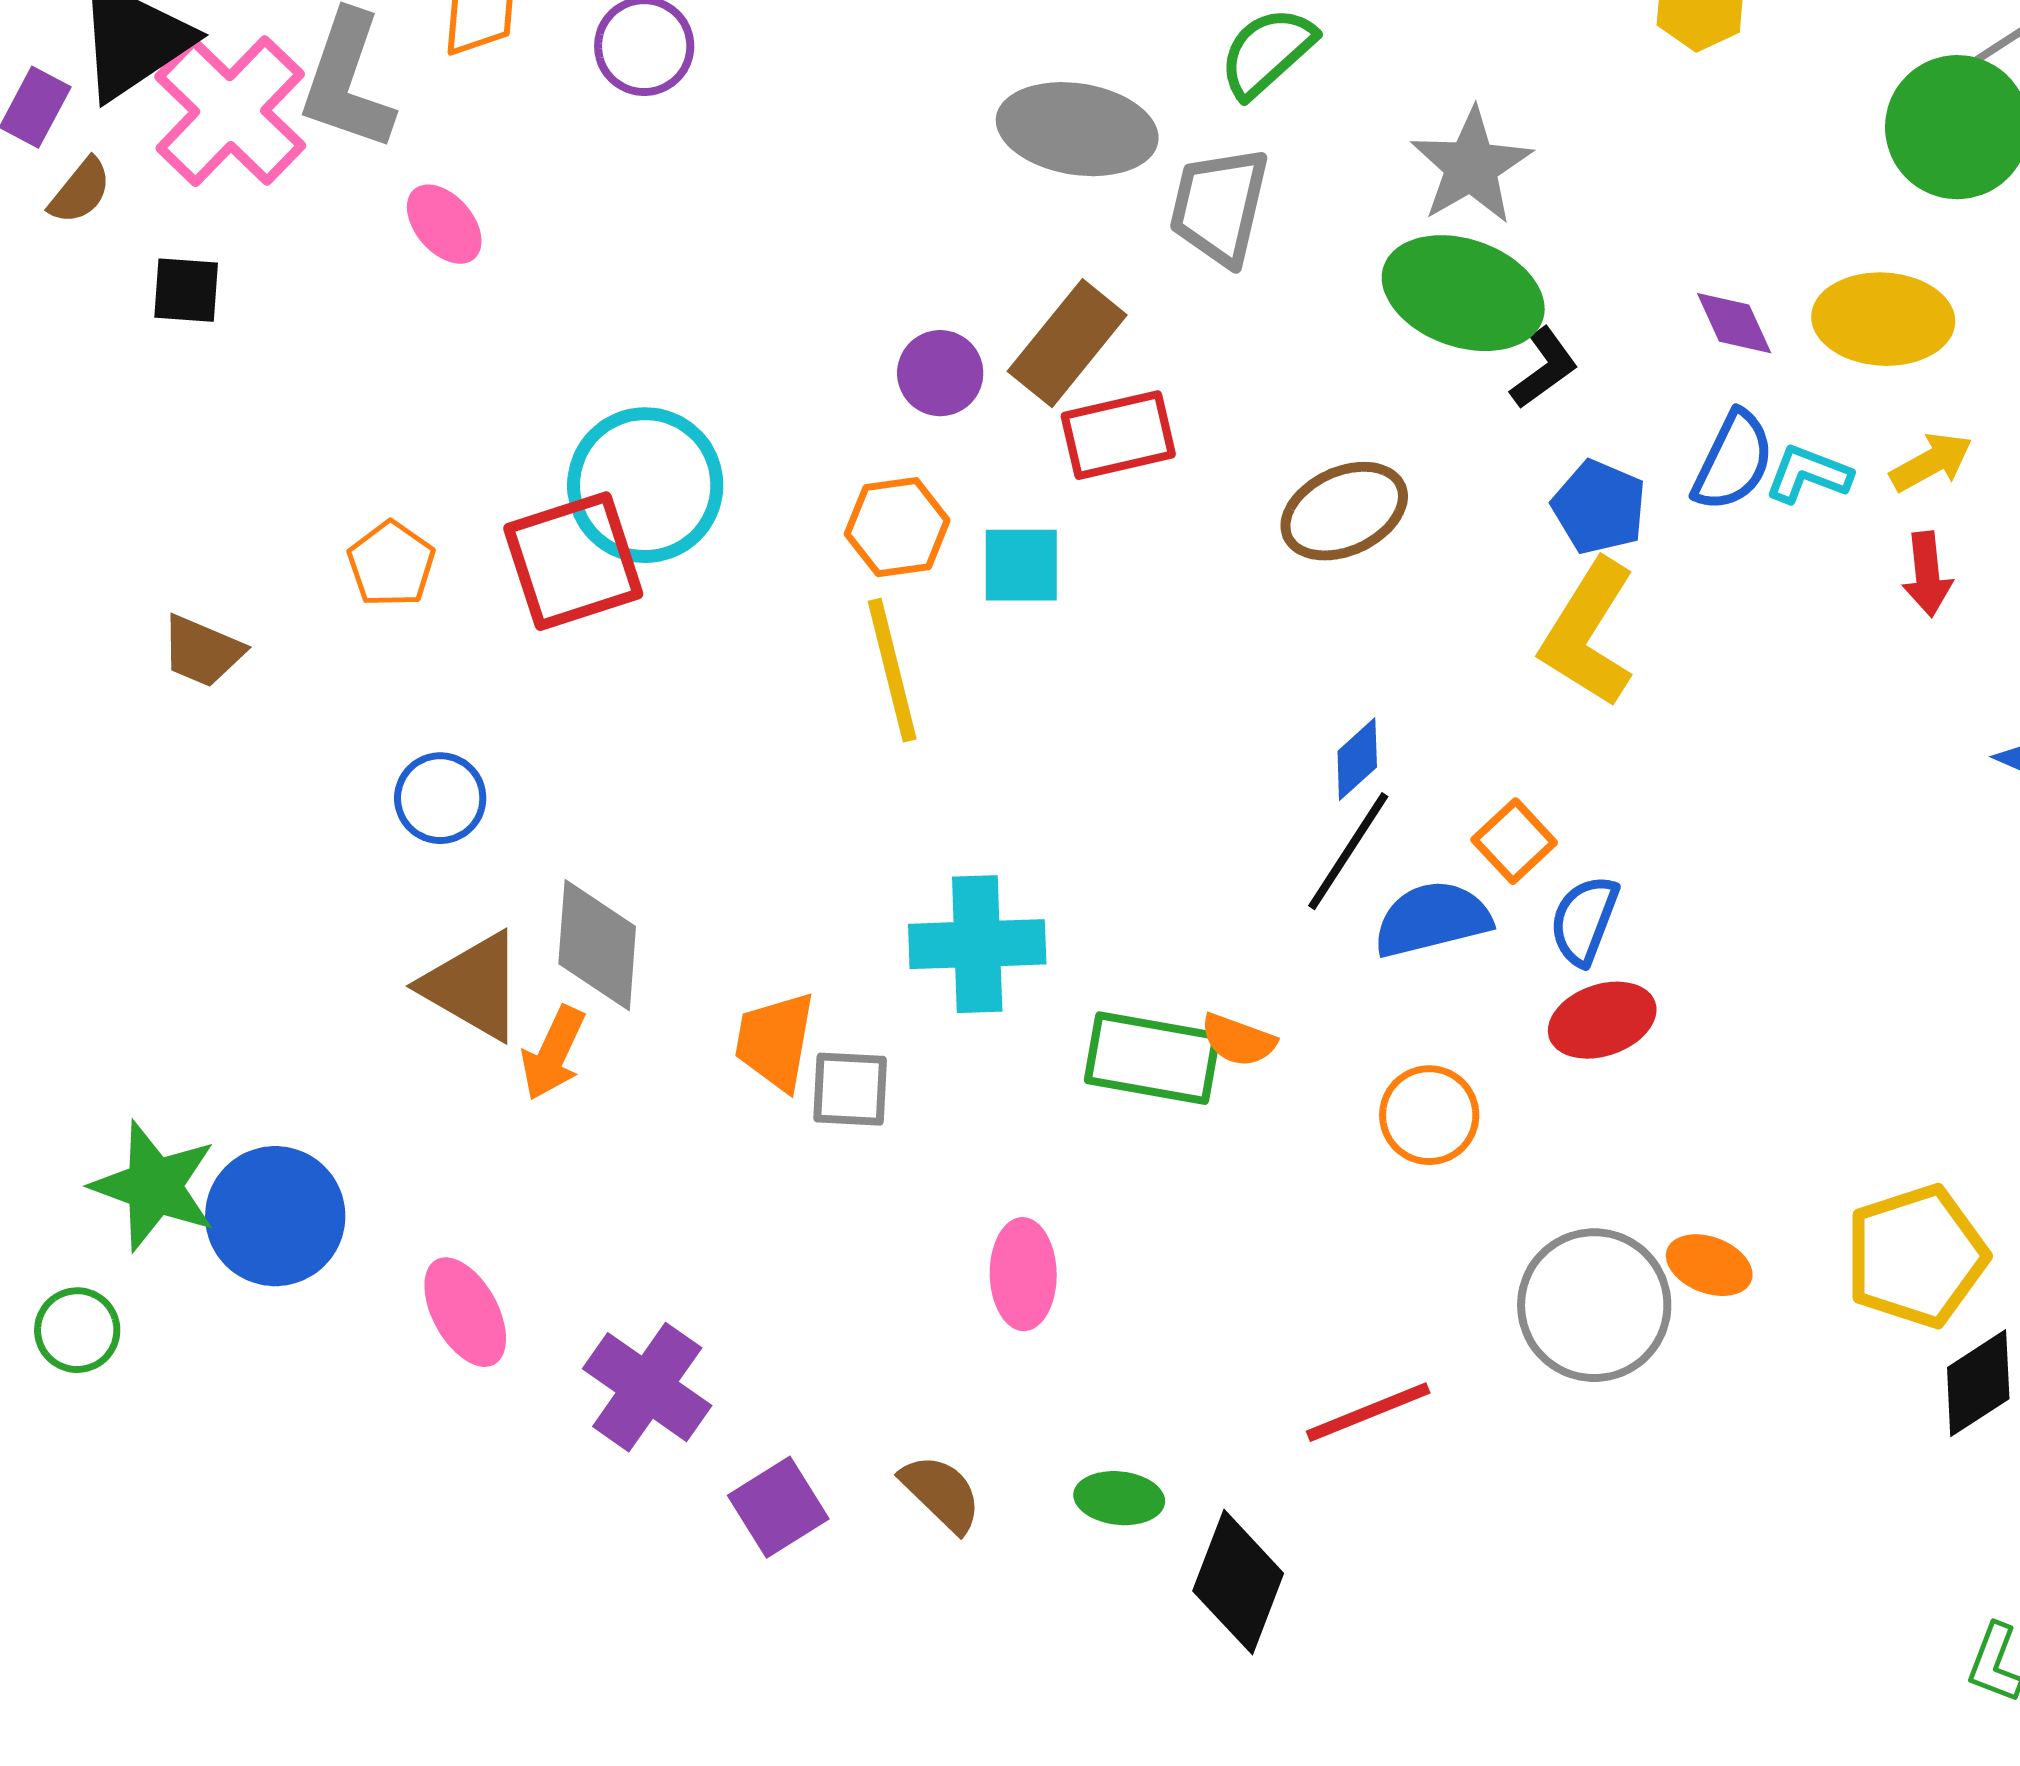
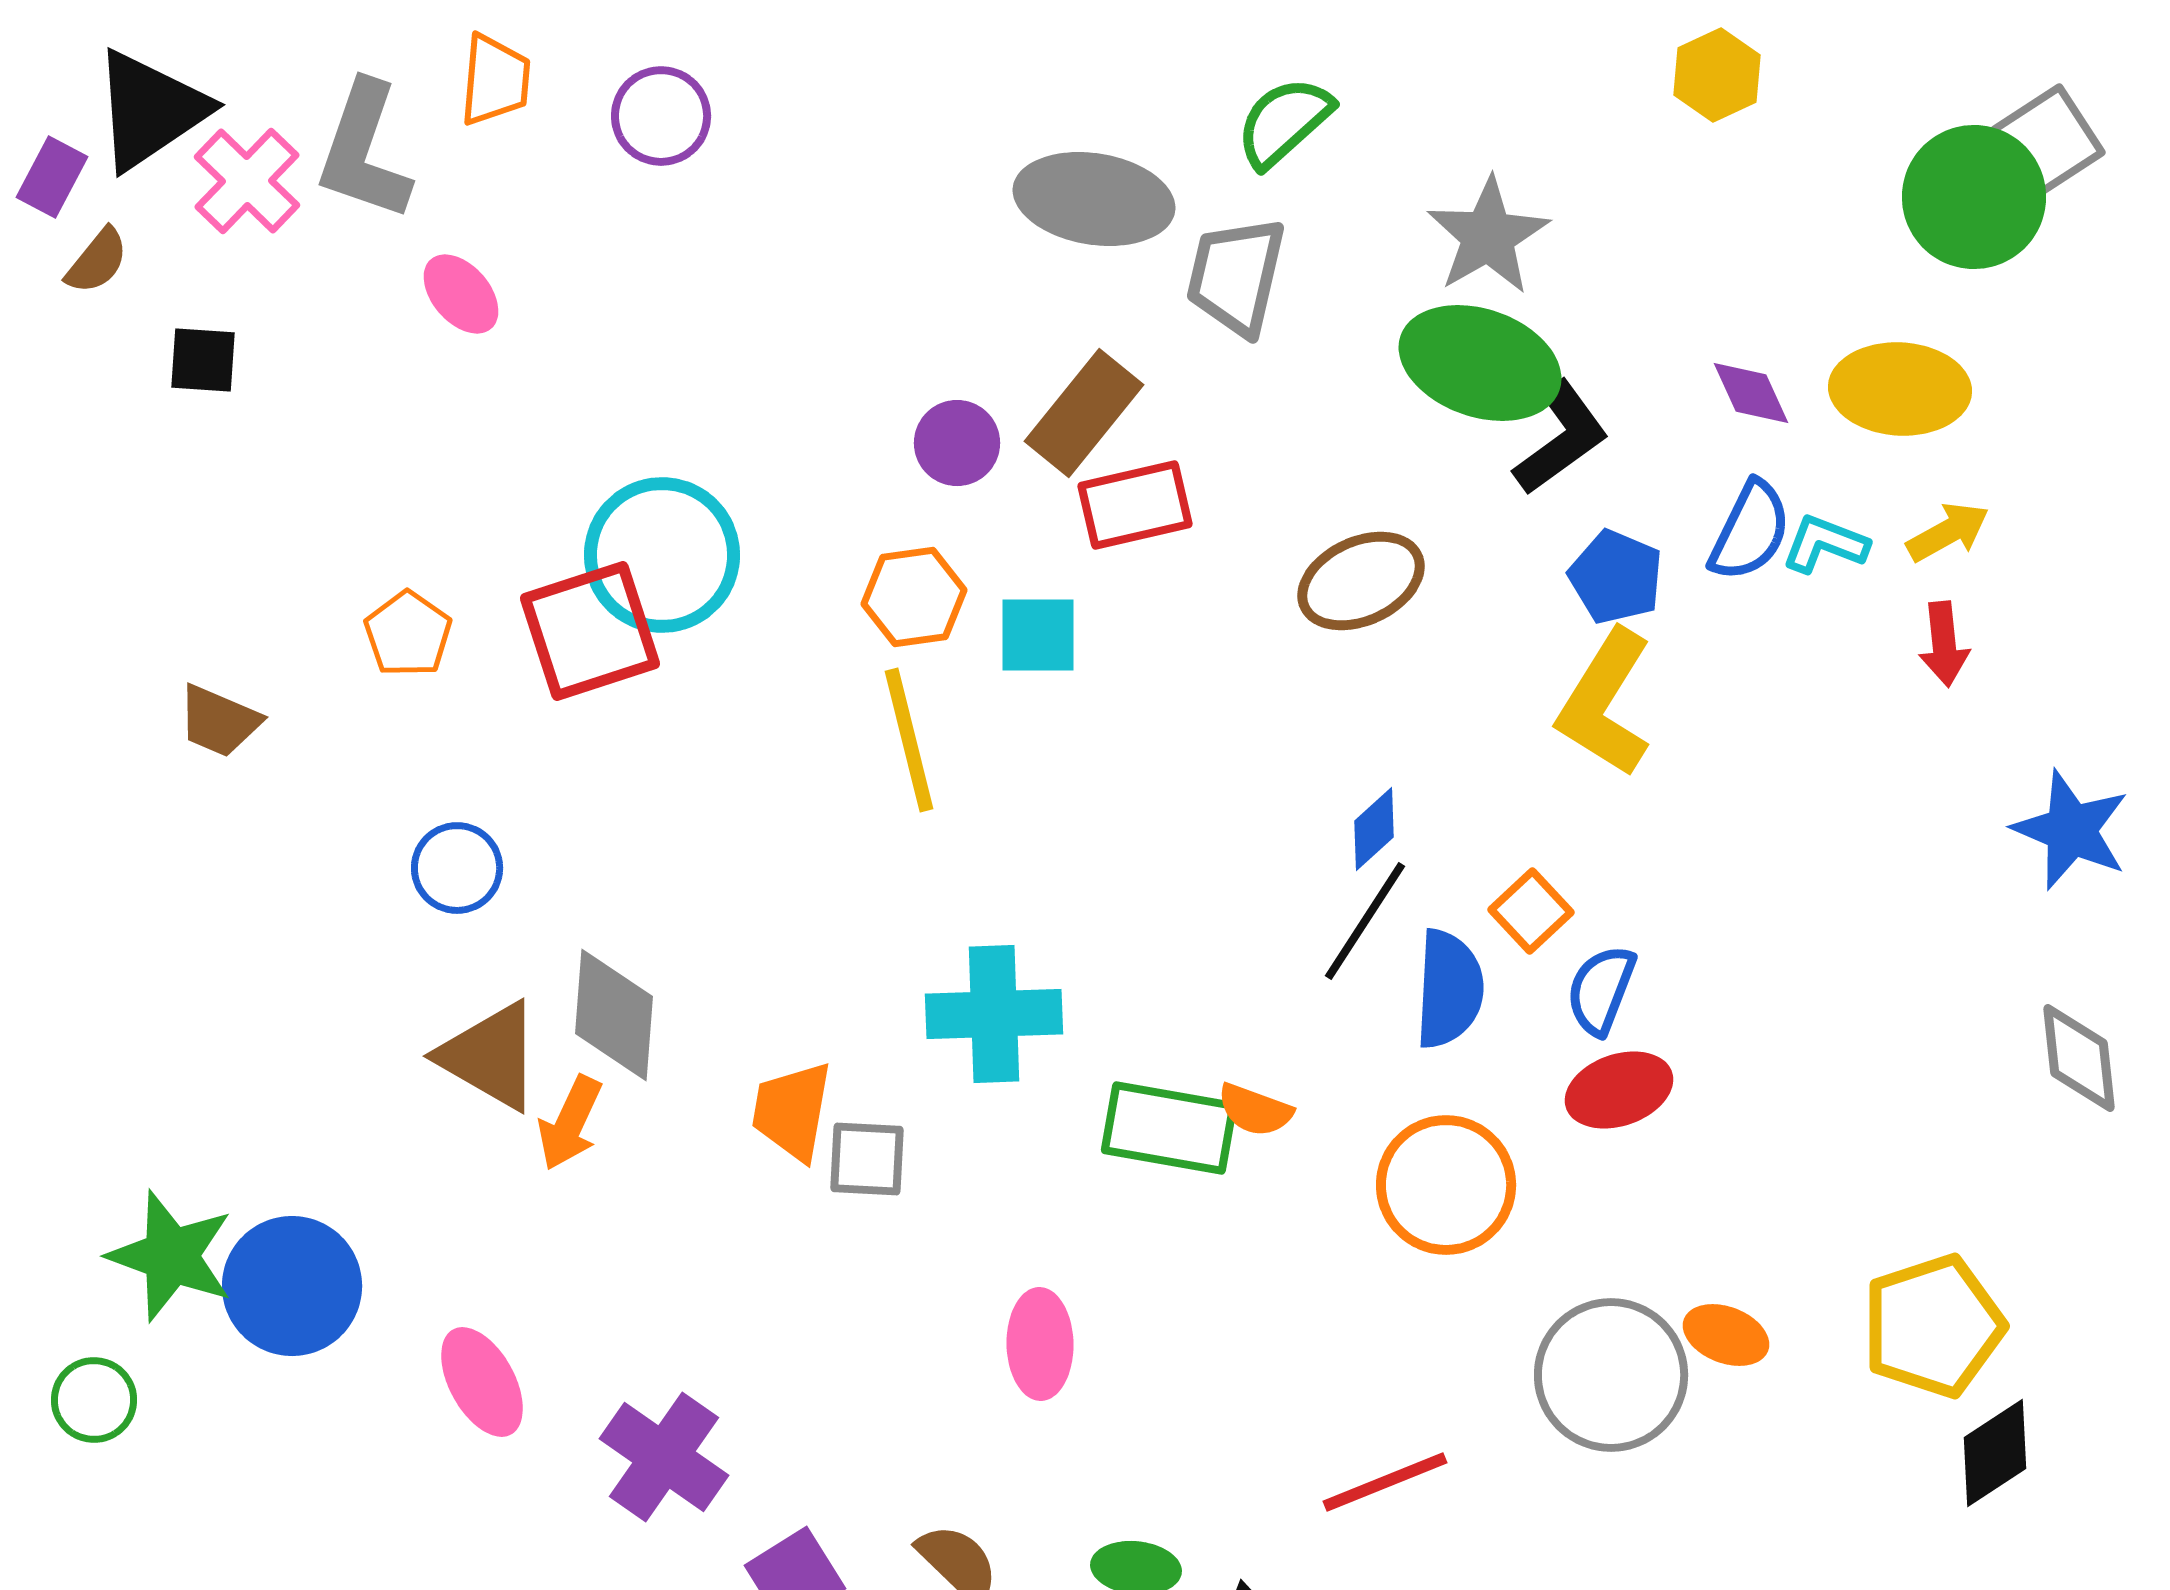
pink cross: (230, 111) -> (247, 181), size x0.7
black L-shape: (1544, 368) -> (1561, 438), size x1.4
blue semicircle: (1432, 919) -> (1449, 989), turned 107
orange circle: (1429, 1115) -> (1446, 1185), size x1.4

